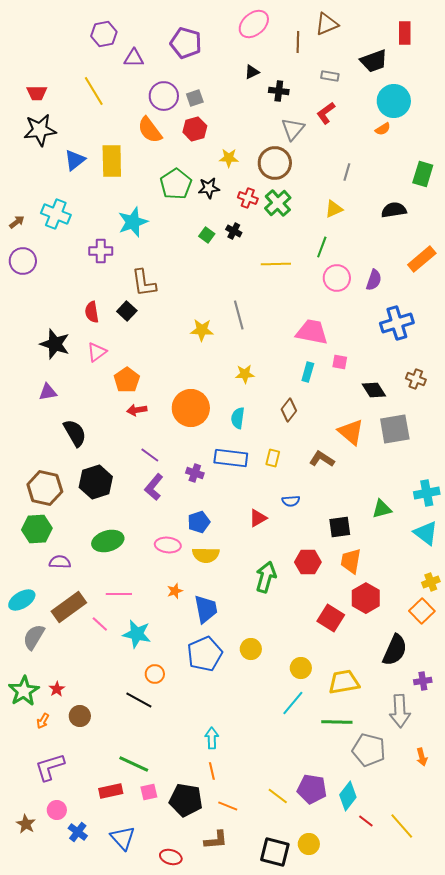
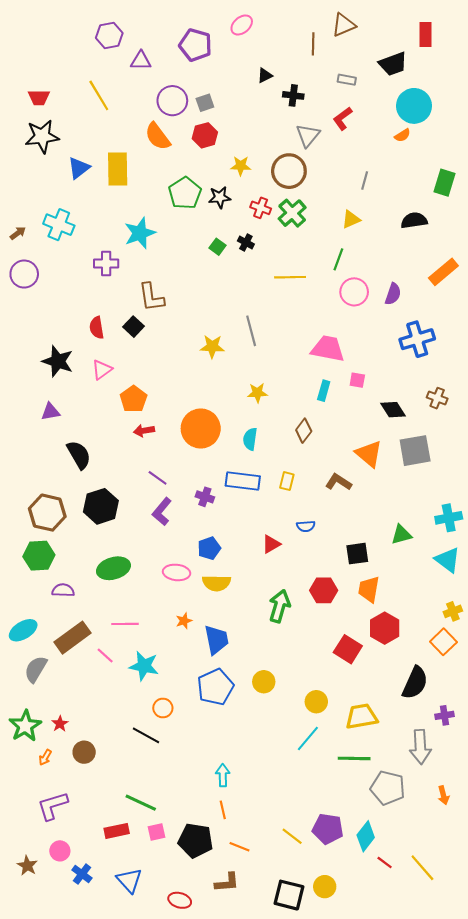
pink ellipse: (254, 24) -> (242, 25), moved, size x0.7

